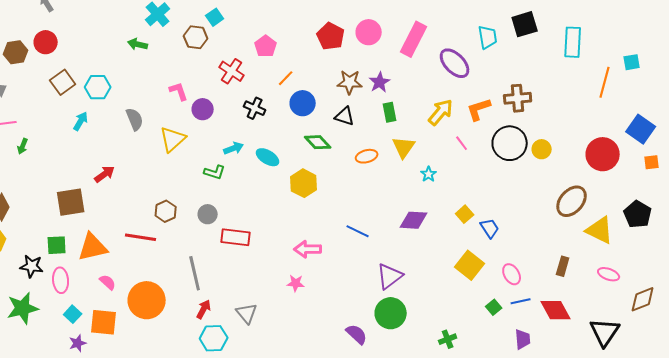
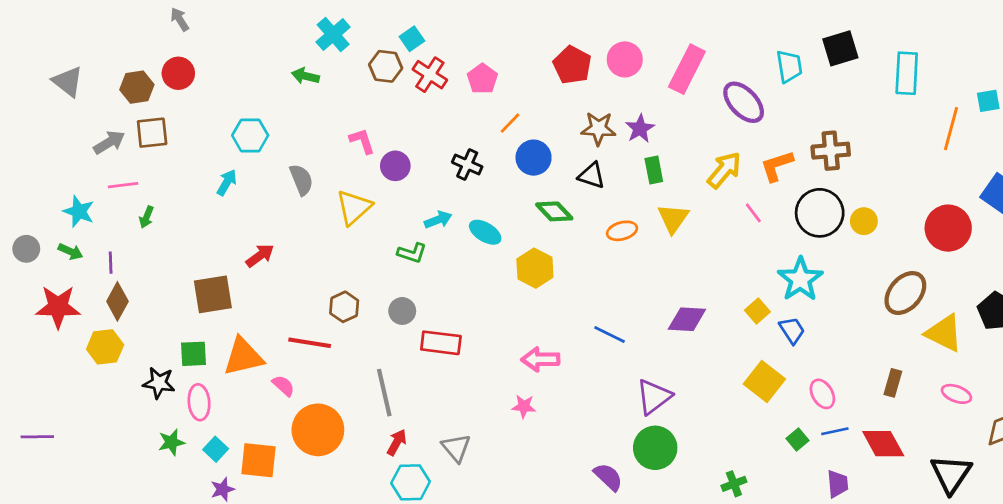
red cross: (232, 71) -> (430, 75), moved
brown square: (63, 82) -> (152, 133), moved, turned 30
cyan star: (429, 174) -> (800, 279), moved, size x2.0
pink semicircle: (108, 282) -> (283, 386), moved
green star: (23, 308) -> (171, 442), moved, size x0.6

